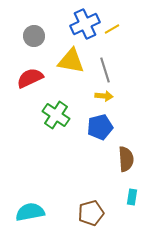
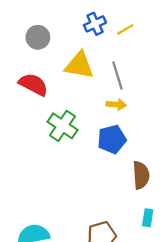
blue cross: (85, 24) -> (95, 24), size x0.7
red semicircle: (30, 78) -> (33, 84), turned 52

